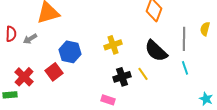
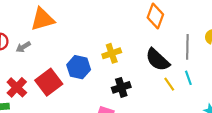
blue hexagon: (70, 52) -> (79, 67), moved
red square: (54, 72) -> (49, 82), size x1.4
yellow line: (143, 74) -> (169, 84), moved

